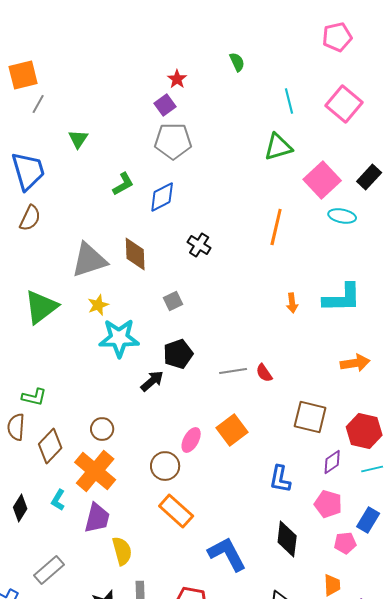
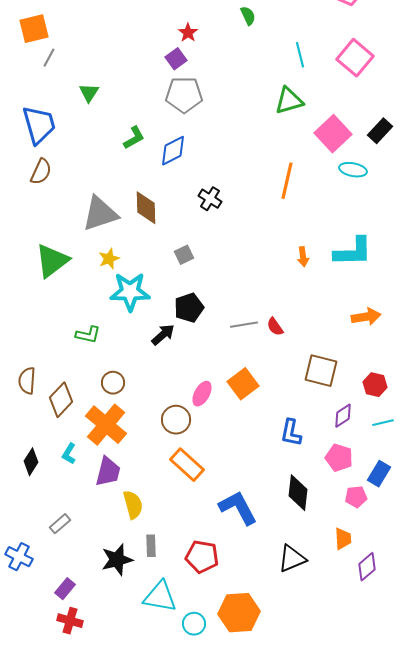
green L-shape: (34, 397) -> (88, 335), moved
red hexagon: (364, 431) -> (375, 385), size x0.7
gray rectangle: (49, 570) -> (60, 524), size x0.7

